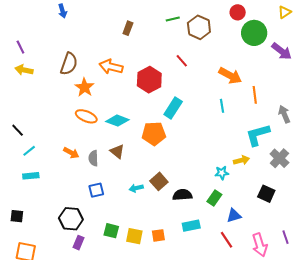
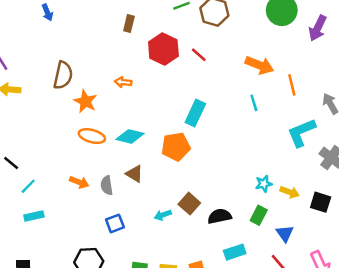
purple arrow: (282, 51) -> (318, 28), turned 85
orange arrow: (111, 67) -> (123, 82), moved, size x0.6
red hexagon: (149, 80) -> (163, 49), moved
yellow arrow: (241, 160) -> (290, 192), moved, turned 42
blue triangle: (234, 216) -> (285, 233), turned -42

